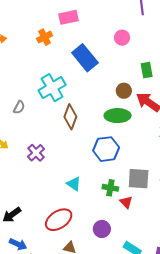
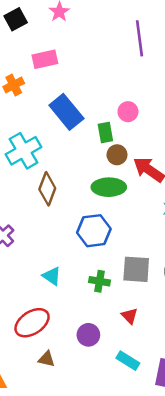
pink circle: (122, 38) -> (128, 112), moved
green rectangle: (147, 70) -> (105, 132), moved
red triangle: (126, 202) -> (130, 316), moved

